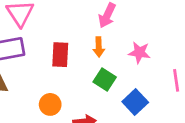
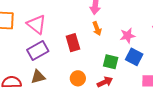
pink star: (139, 53) -> (128, 36), moved
green square: (105, 79) -> (111, 62), moved

